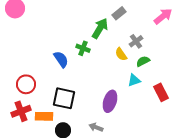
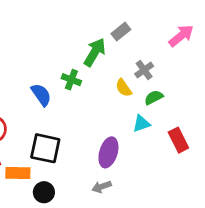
gray arrow: (96, 127) -> (102, 187), moved, turned -40

